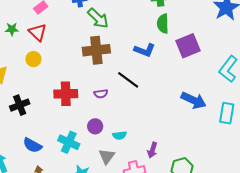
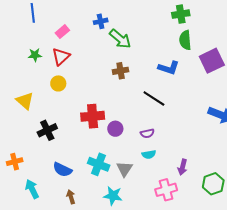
red triangle: (38, 32) -> (61, 57), turned 36
brown cross: (96, 50) -> (121, 71), size x0.6
purple semicircle: (101, 94) -> (147, 133), moved
purple circle: (95, 126) -> (115, 129), moved
gray triangle: (107, 156) -> (124, 169), moved

